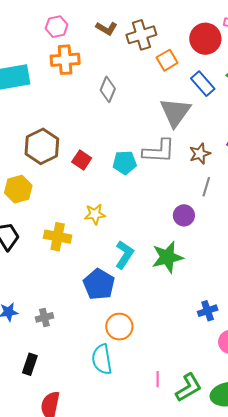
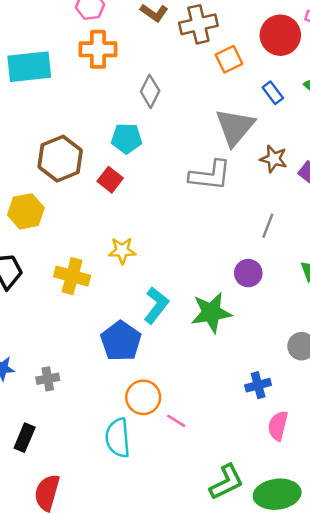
blue rectangle: (203, 84) -> (273, 93), size x0.7
brown star: (200, 154) -> (274, 159), moved, turned 30
cyan pentagon: (125, 163) -> (127, 138), moved
purple circle: (184, 215) -> (248, 273), moved
pink line: (158, 379) -> (176, 421), moved, turned -63

